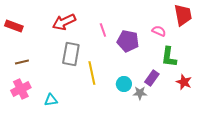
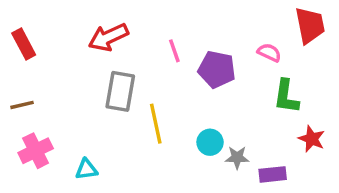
red rectangle: (14, 26) -> (24, 44), turned 42
brown line: (22, 62) -> (22, 105), moved
purple rectangle: (152, 78) -> (273, 174), moved, turned 49

